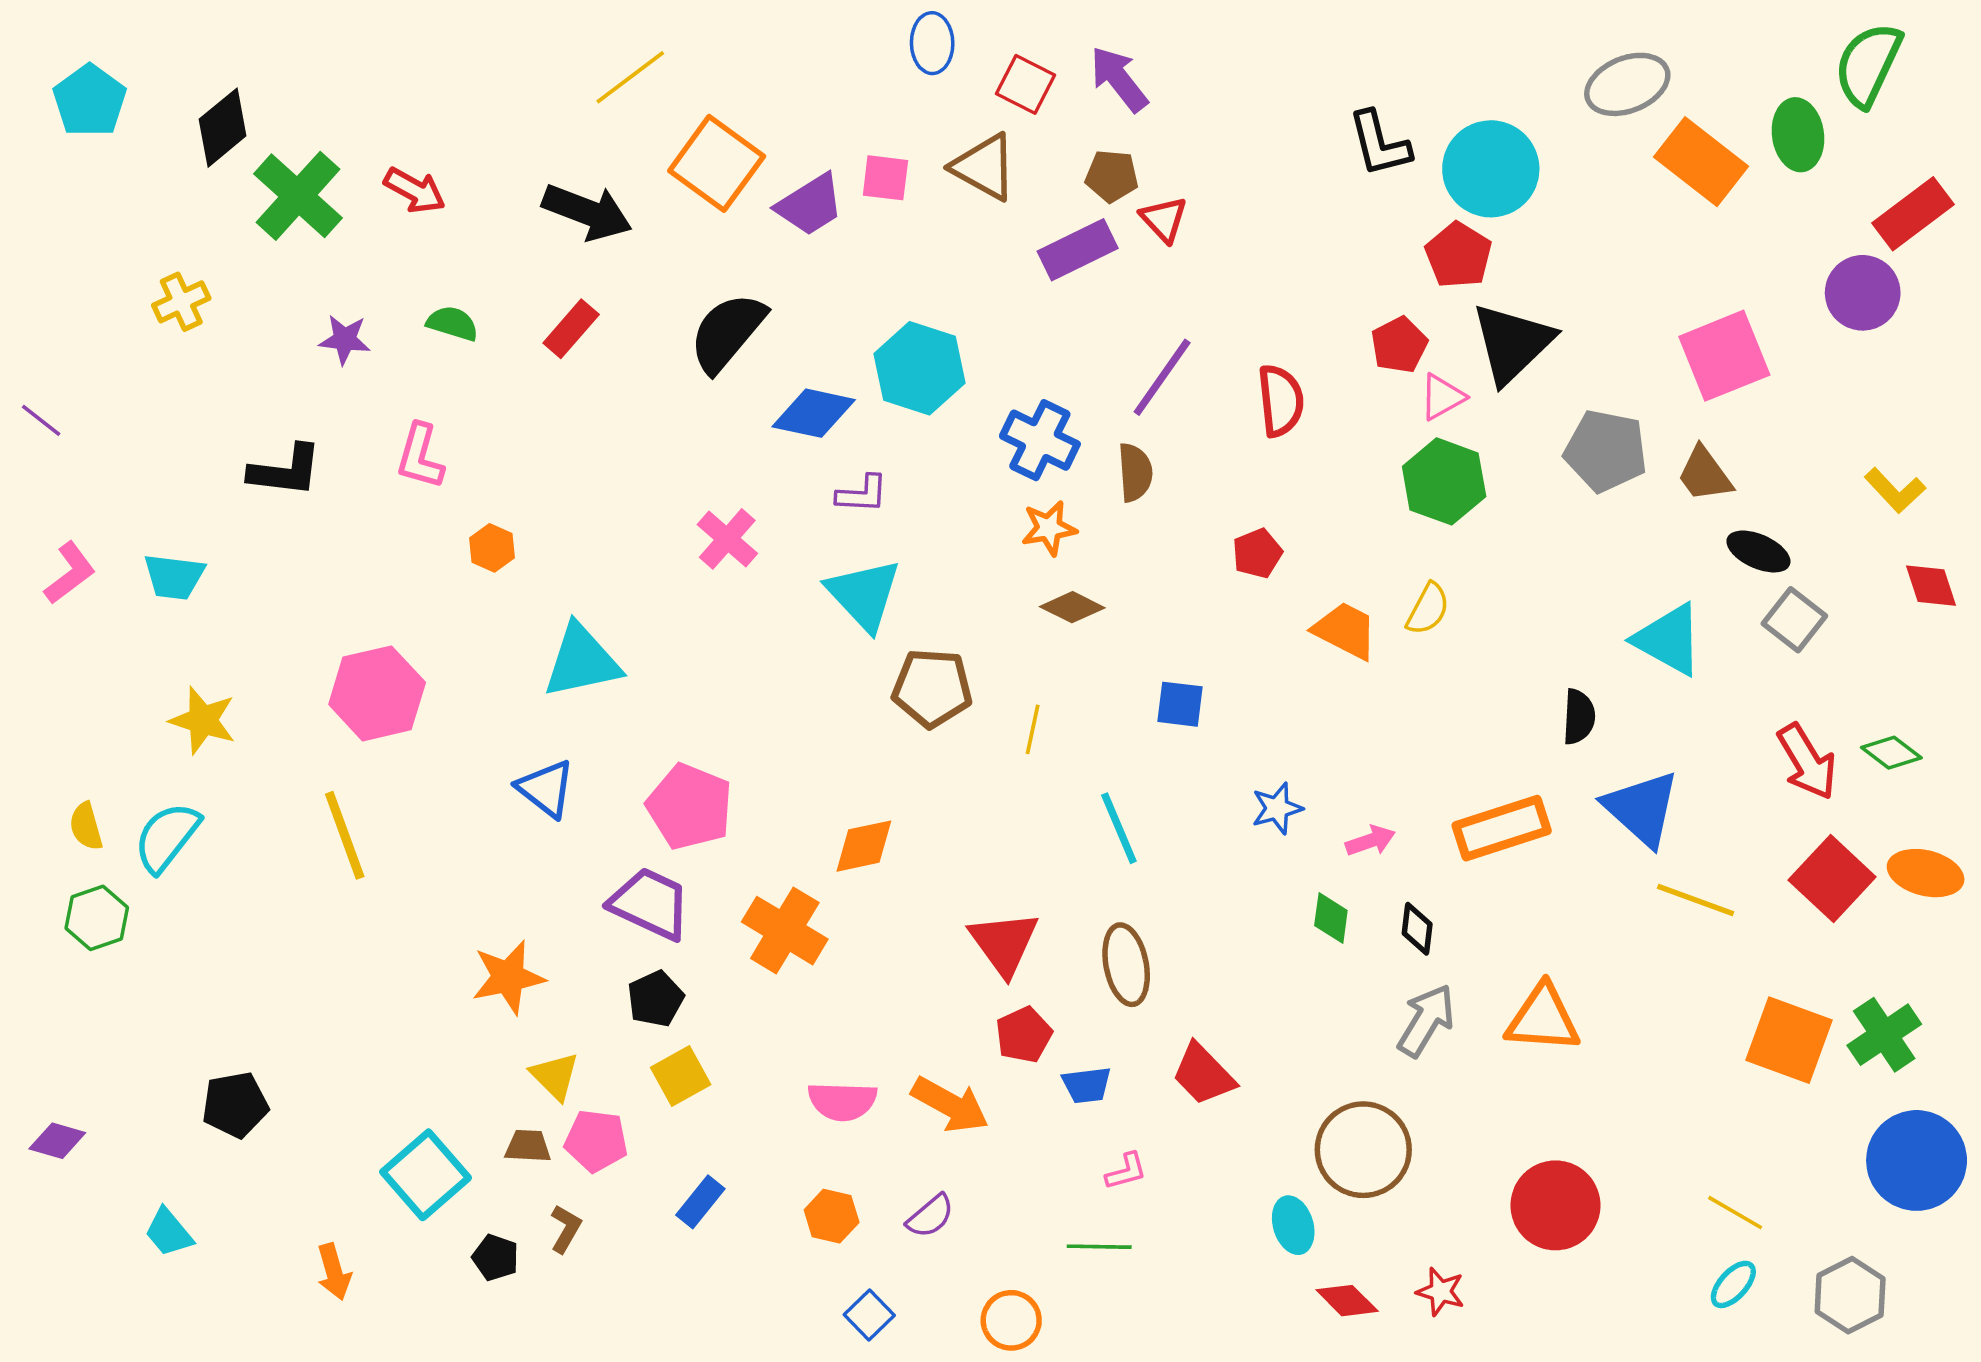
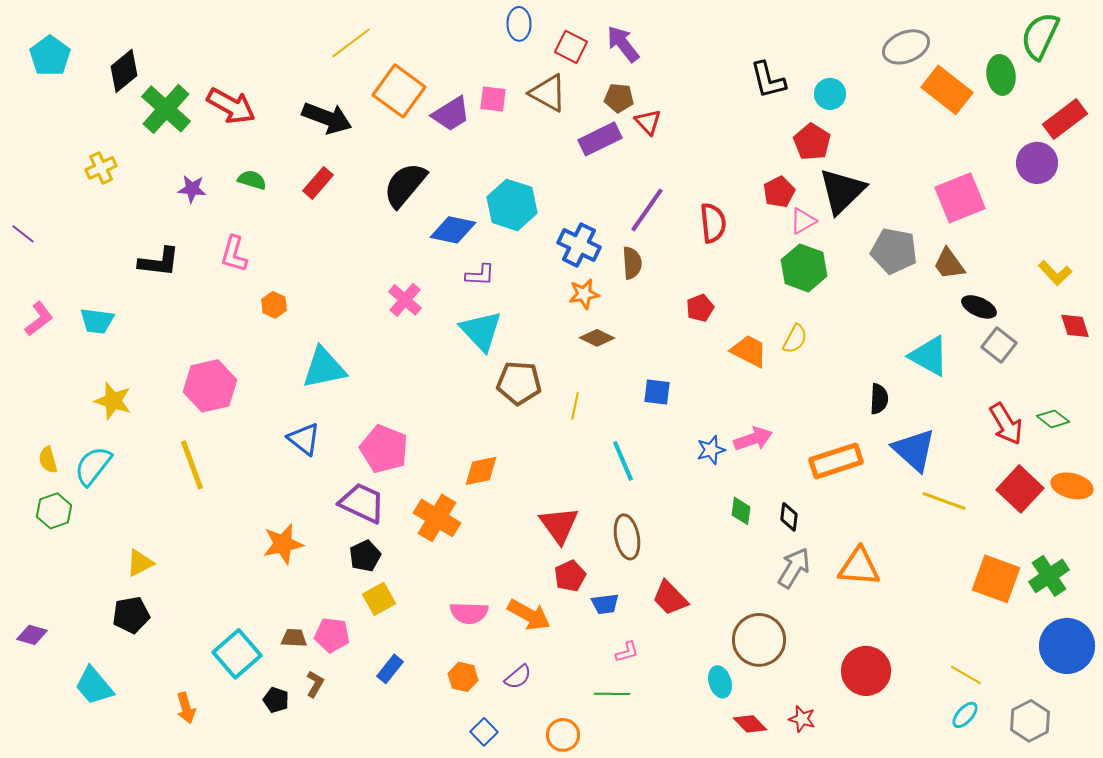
cyan circle: (1491, 169) -> (830, 94), size x0.6
red arrow: (415, 190) -> (231, 106), size x1.4
pink arrow: (1370, 841) -> (753, 439), moved, size x1.4
yellow triangle: (555, 1076) -> (140, 563), moved, turned 48
cyan trapezoid: (169, 1232) -> (94, 686), size x1.4

